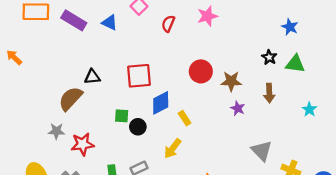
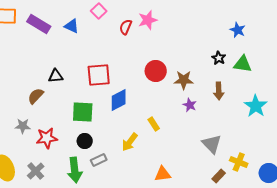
pink star: (207, 16) -> (148, 20), moved
brown semicircle: (71, 99) -> (36, 96), size x0.7
cyan star: (309, 109) -> (256, 106), size x1.6
green square: (122, 116) -> (83, 112), size x1.6
yellow rectangle: (185, 118) -> (154, 124), moved
black circle: (138, 127) -> (85, 141), moved

